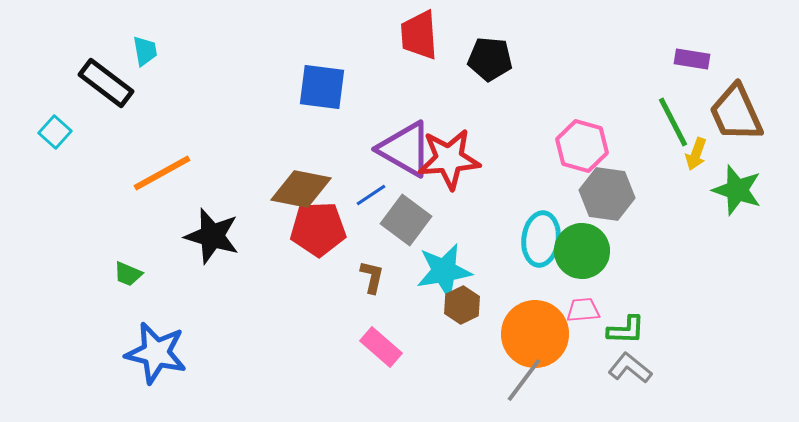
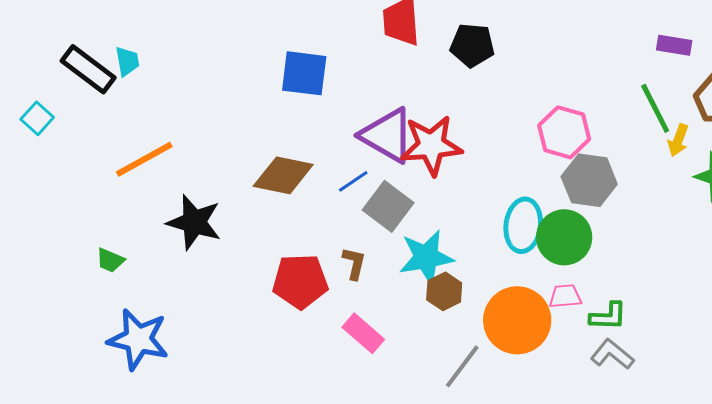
cyan trapezoid: (145, 51) -> (127, 61), moved
red pentagon: (318, 229) -> (300, 281), moved
gray line: (524, 380) -> (462, 366), moved

